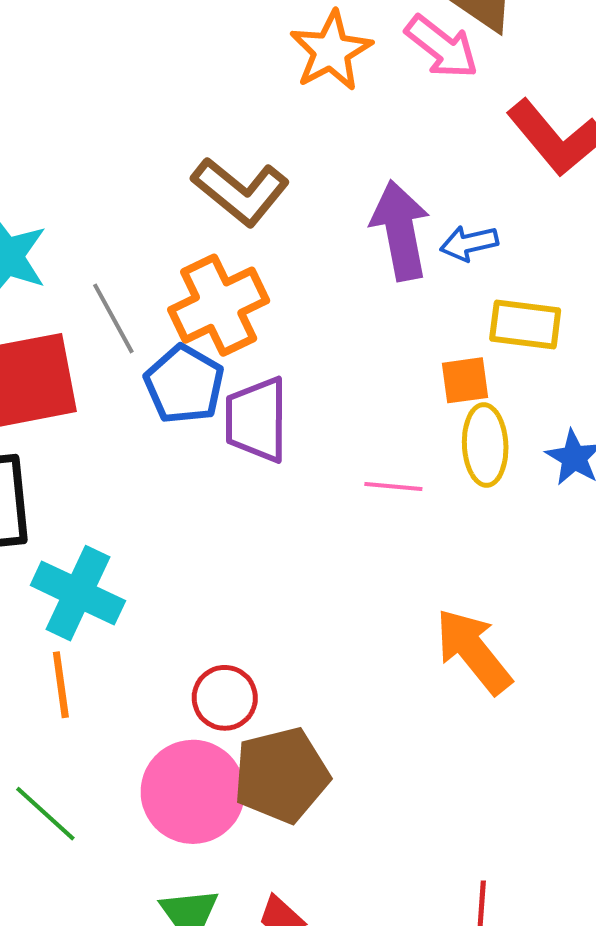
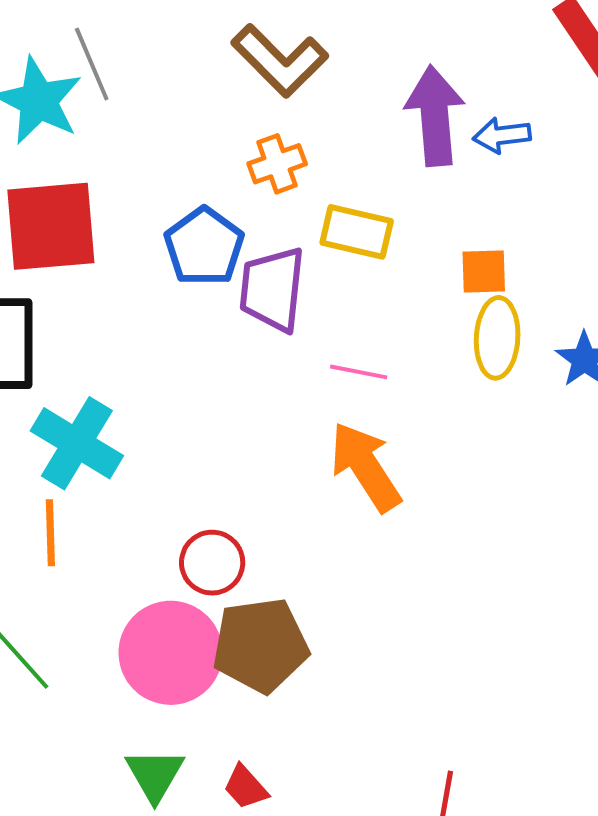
orange cross: (219, 305) -> (277, 164), moved, size x0.6
gray line: (113, 318) -> (92, 64), moved
yellow rectangle: (525, 324) -> (357, 232), moved
pink line: (393, 487) -> (359, 372), moved
orange arrow: (474, 651) -> (365, 467), moved

